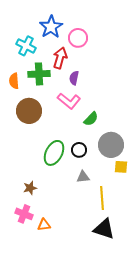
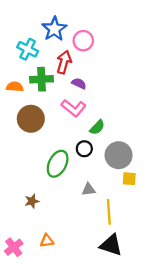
purple semicircle: (74, 78) -> (79, 83), turned 104
orange semicircle: (14, 81) -> (15, 87), turned 98
black circle: (79, 150) -> (84, 149), moved
pink cross: (24, 214) -> (14, 247), moved, turned 30

